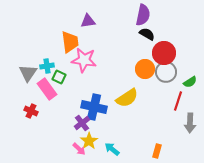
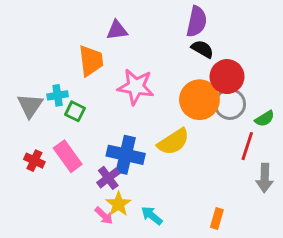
pink star: (84, 60) -> (136, 87), moved
orange circle: (145, 69) -> (199, 100), size x1.4
pink rectangle: (47, 89) -> (68, 156), moved

